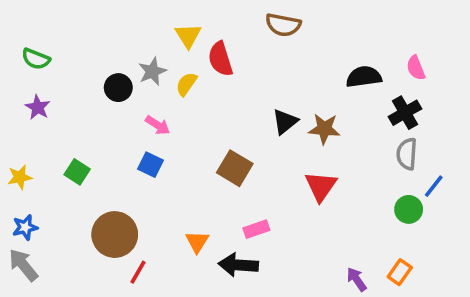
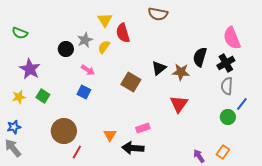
pink semicircle: (416, 68) -> (232, 38), size x1.6
black semicircle: (364, 77) -> (200, 57), moved, turned -66
purple star: (38, 107) -> (30, 69), moved, size x1.5
brown square: (235, 168) -> (131, 82), moved
yellow star: (20, 177) -> (19, 97), moved

